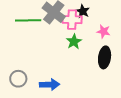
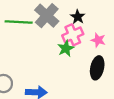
pink cross: (72, 20) -> (73, 35), moved, turned -30

